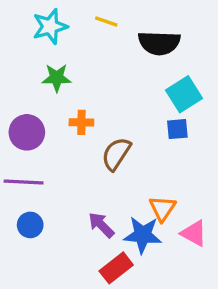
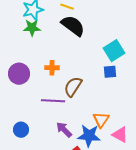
black semicircle: (159, 43) -> (73, 26), moved, turned -145
green star: (57, 78) -> (32, 28), moved
purple line: (24, 182) -> (53, 101), moved

